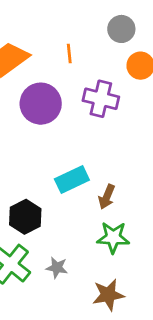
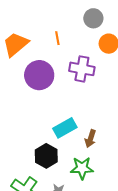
black hexagon: (25, 217) -> (46, 156), moved
green star: (113, 237) -> (82, 168), moved

